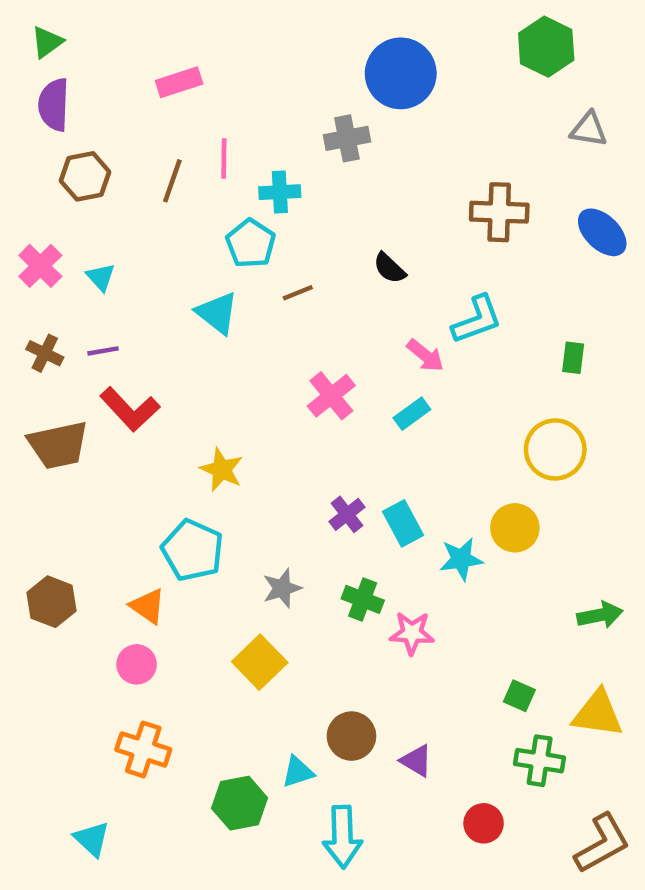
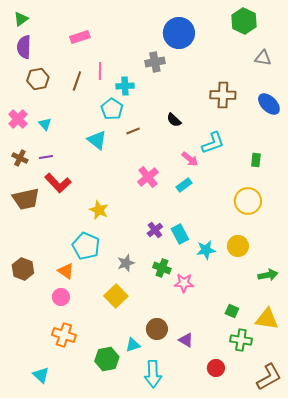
yellow circle: (515, 528) -> (238, 246), moved

